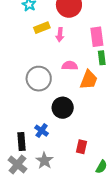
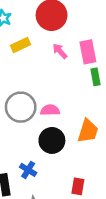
pink arrow: (60, 35) -> (60, 51), moved, turned 136
pink semicircle: (70, 66) -> (50, 110), moved
orange trapezoid: (89, 80) -> (88, 131), moved

